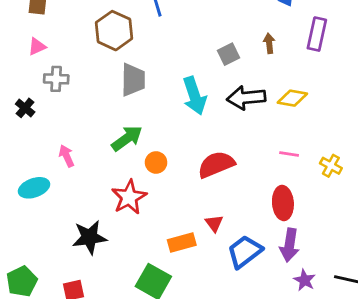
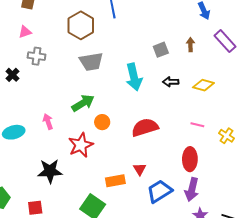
purple rectangle: (317, 34) -> (225, 41), turned -60
gray trapezoid: (133, 80) -> (91, 62), turned 75
black arrow: (246, 98) -> (171, 82), size x0.6
pink arrow: (67, 156) -> (48, 122), moved

